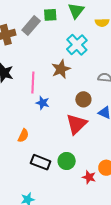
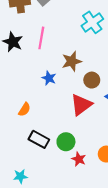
brown star: (61, 69) -> (72, 61), moved
pink line: (33, 83) -> (41, 38), moved
red star: (89, 177) -> (79, 159), moved

